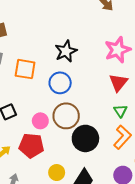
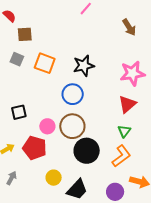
orange square: (25, 69) -> (45, 63), moved

